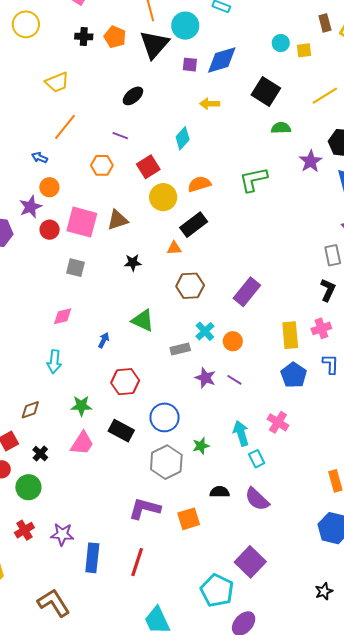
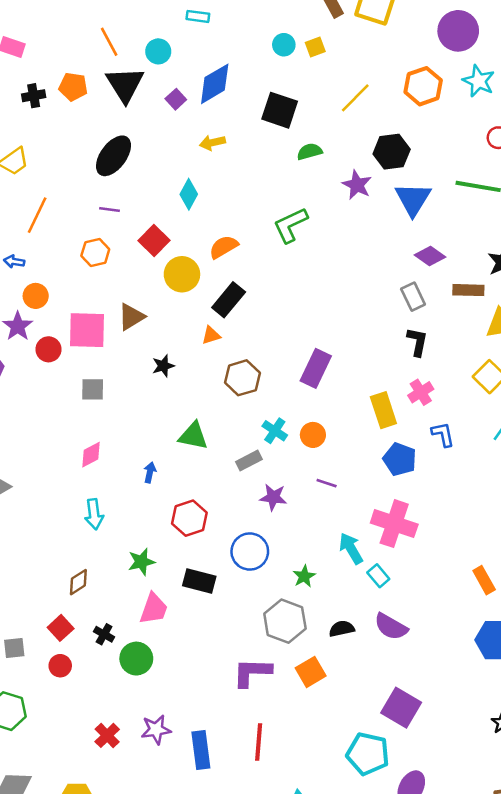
cyan circle: (185, 26) -> (158, 51), size x0.7
purple square: (190, 65) -> (176, 99), turned -35
black ellipse: (133, 96) -> (113, 156), size x1.5
purple star: (205, 378) -> (273, 497), moved
pink cross: (278, 422) -> (394, 524), size x1.6
gray hexagon: (166, 462) -> (285, 621), moved
green circle: (28, 487) -> (136, 659), moved

